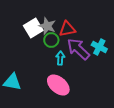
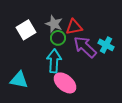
white square: (33, 28) -> (26, 30), moved
cyan arrow: (60, 58) -> (54, 61), moved, size x1.6

